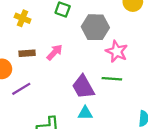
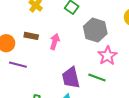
pink arrow: (55, 52) -> (55, 42), turned -42
purple line: (21, 89) -> (18, 65), turned 30

